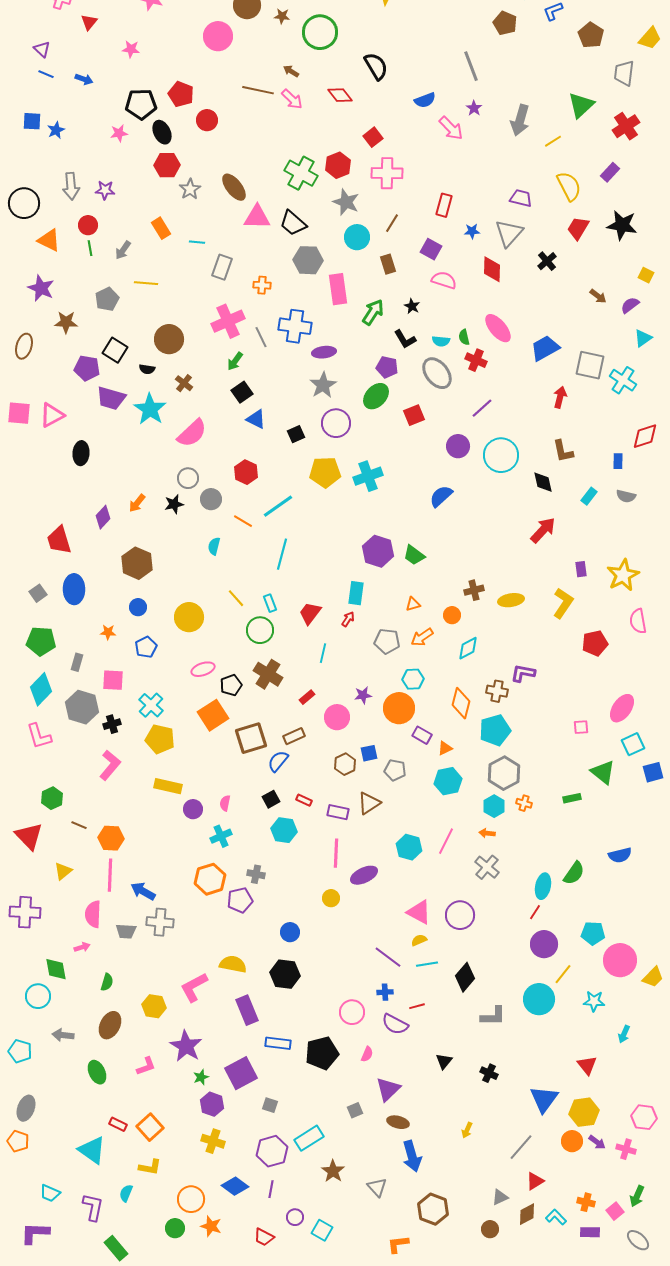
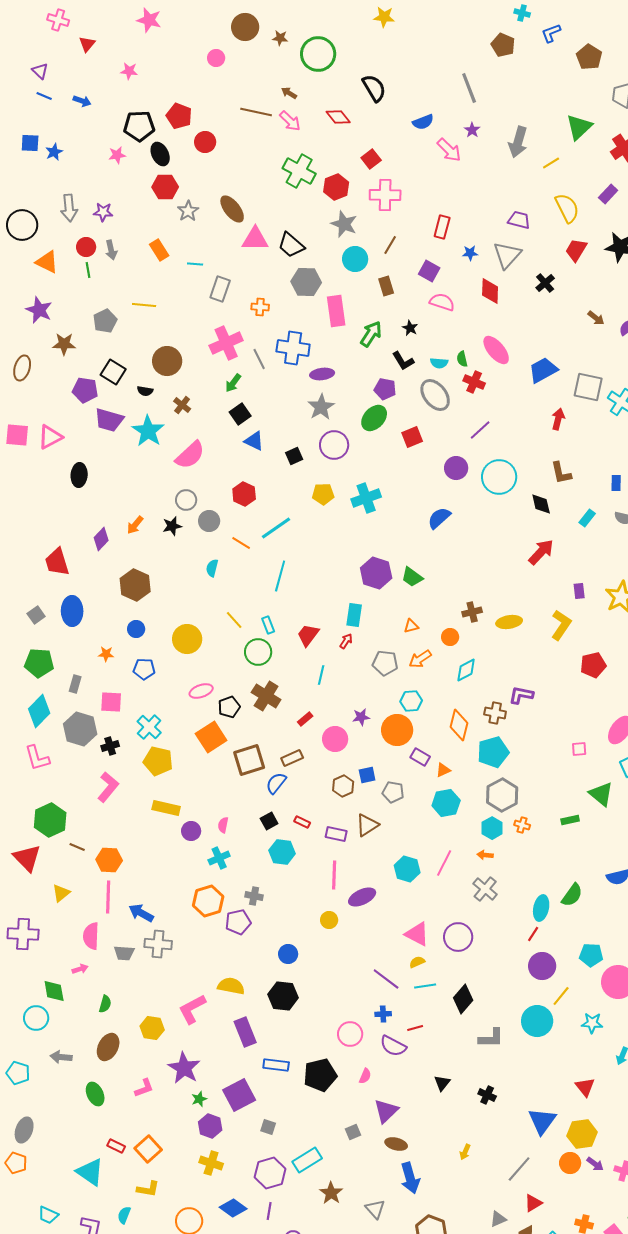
pink circle: (218, 36) -> (216, 58), size x0.6
green cross: (301, 173) -> (299, 171), moved
gray arrow: (123, 250) -> (111, 250), moved, turned -48
yellow pentagon: (325, 472) -> (323, 494), size x0.7
blue pentagon: (146, 647) -> (144, 669), turned 30
green hexagon: (52, 798) -> (50, 820), size x1.5

